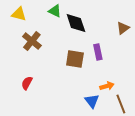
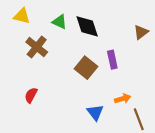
green triangle: (55, 11) -> (60, 22), moved
brown square: (75, 59) -> (86, 68), turned 30
blue triangle: (92, 101) -> (95, 112), moved

